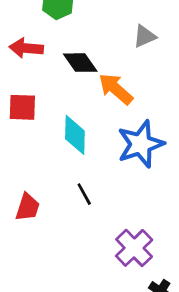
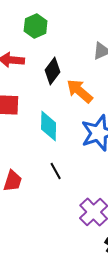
black diamond: (80, 63) -> (53, 71), turned 72

